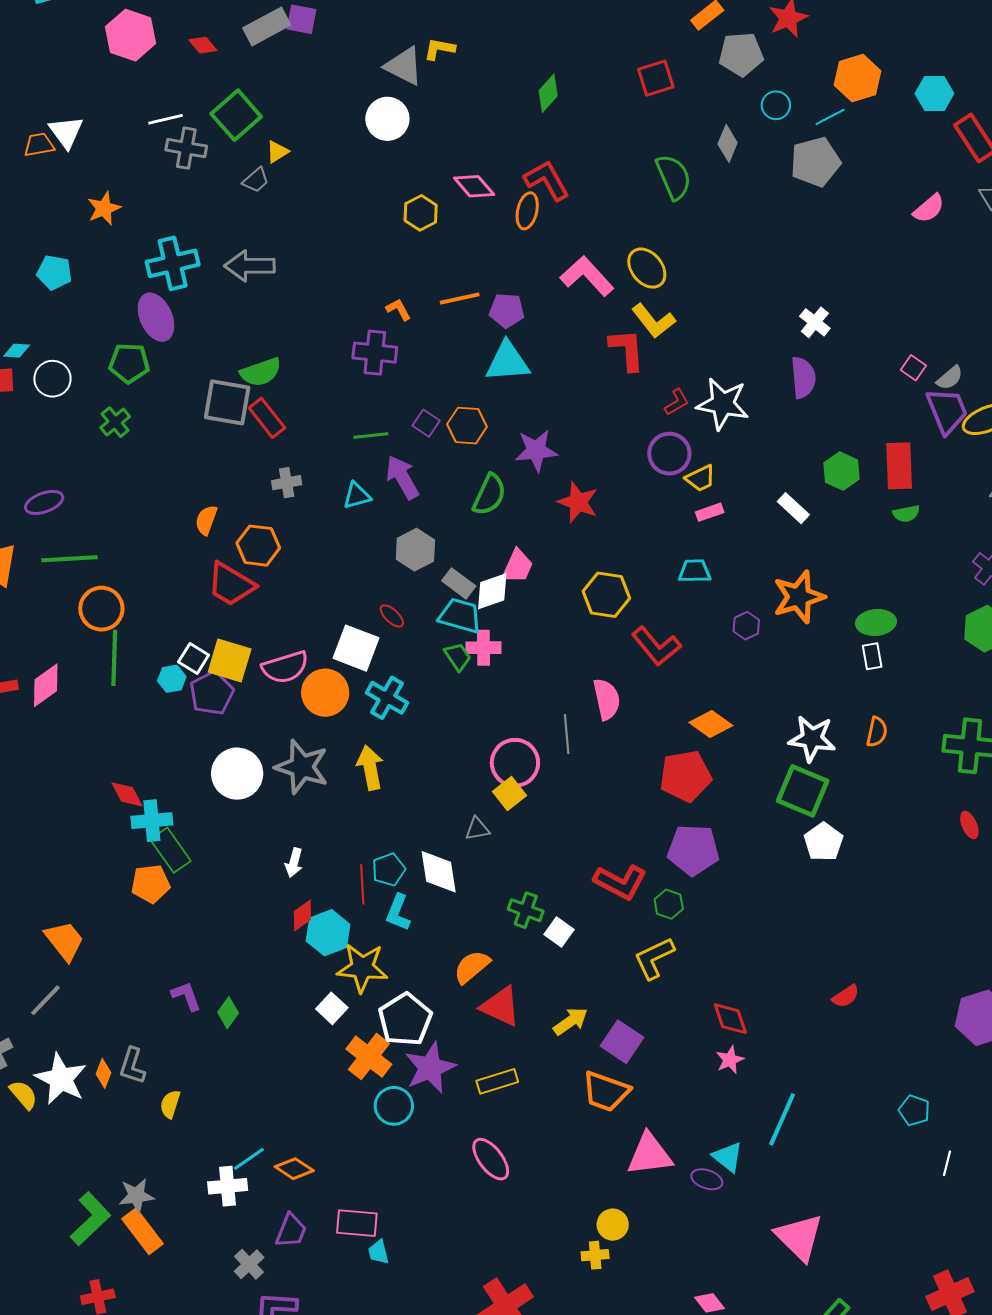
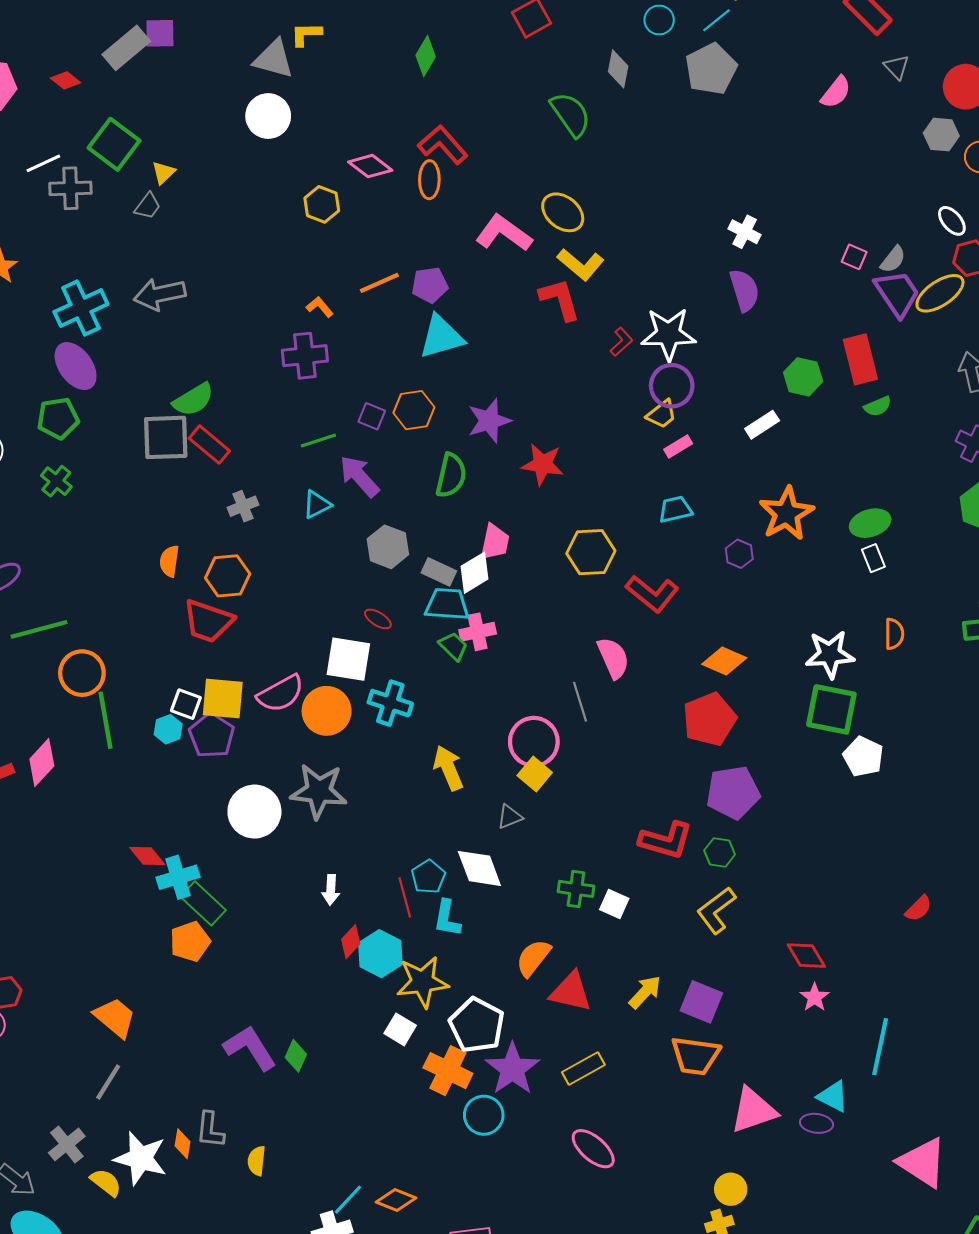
purple circle: (669, 454) -> (672, 386), moved
white rectangle: (793, 508) -> (762, 425), turned -64
yellow arrow: (370, 768) -> (448, 768), moved
purple L-shape: (186, 996) -> (250, 1048), size x1.6

